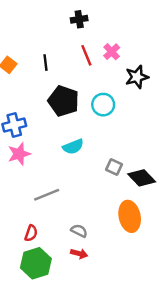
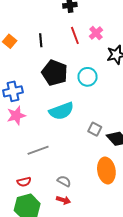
cyan semicircle: (73, 147) -> (61, 111), size x1.4
red semicircle: (31, 233) -> (24, 182), turned 56

